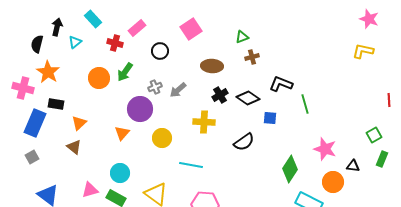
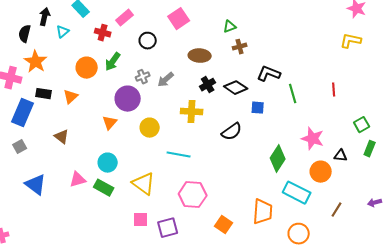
red line: (389, 100) -> (334, 90), moved
orange triangle: (79, 123) -> (71, 97), moved

